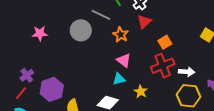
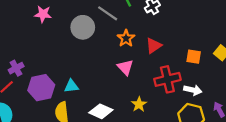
red triangle: (144, 22) -> (154, 46), moved
pink star: (40, 33) -> (43, 14), moved
orange square: (165, 42) -> (194, 57), moved, turned 32
cyan triangle: (119, 79) -> (71, 86), moved

